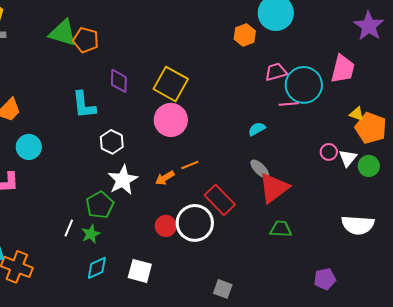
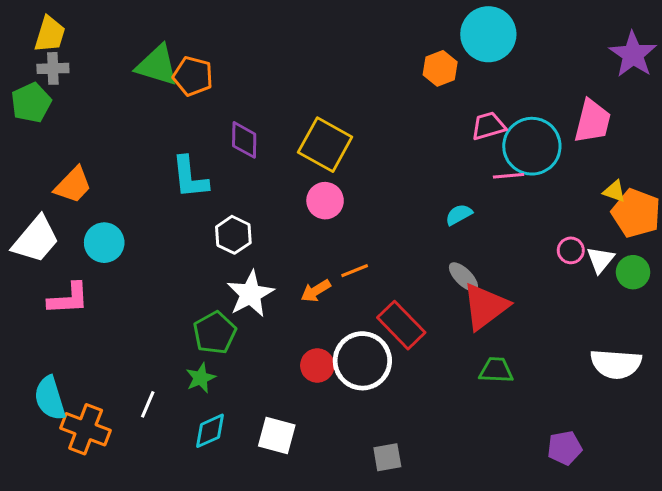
pink circle: (171, 120) -> (325, 201), size x0.7
white line: (69, 228) -> (148, 404), moved
gray square: (223, 289) -> (387, 457), moved, turned -30

